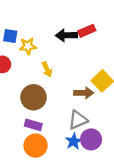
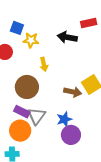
red rectangle: (87, 31) -> (89, 23), moved
gray triangle: (78, 120) -> (36, 116), moved, turned -42
blue star: (74, 141) -> (64, 119), moved

